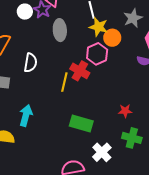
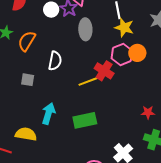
orange circle: (112, 38) -> (137, 53), moved
yellow line: (64, 82) -> (88, 81), turned 54
green rectangle: (81, 123) -> (85, 120), moved, turned -30

